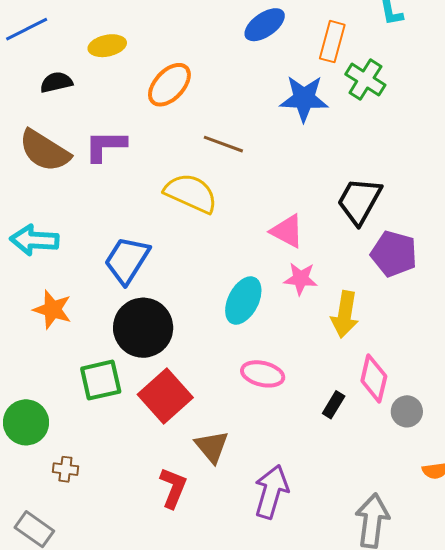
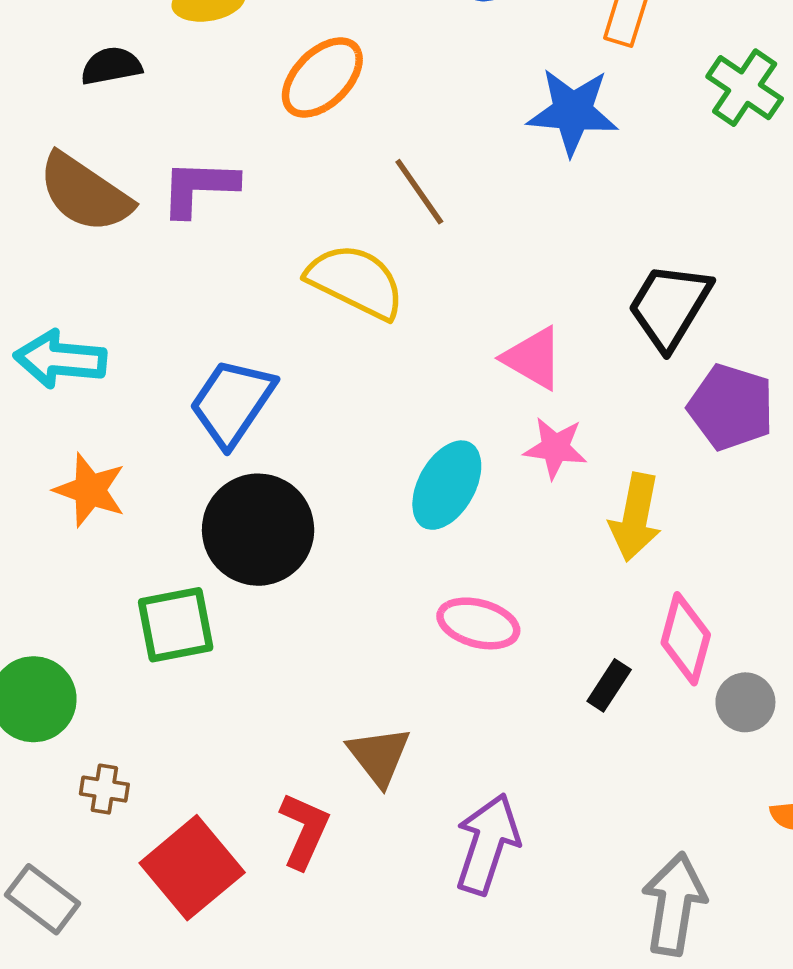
green cross: (365, 80) -> (745, 88), moved
brown line: (223, 144) -> (419, 192), turned 33
red square: (165, 396) -> (192, 868), moved

